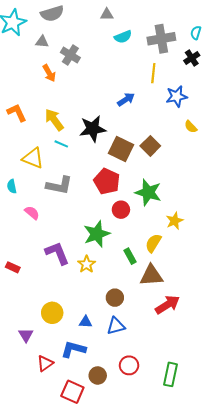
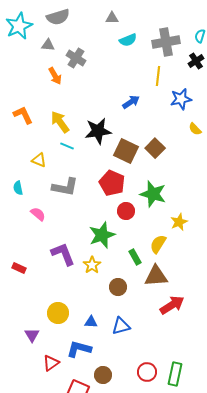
yellow triangle: (33, 158) -> (39, 160), size x0.7
brown circle: (115, 298) -> (118, 287), moved
red circle: (129, 365) -> (147, 372), moved

